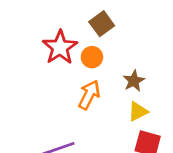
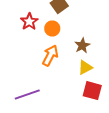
red star: (60, 47) -> (29, 22), size x0.7

